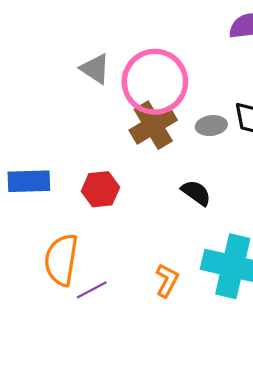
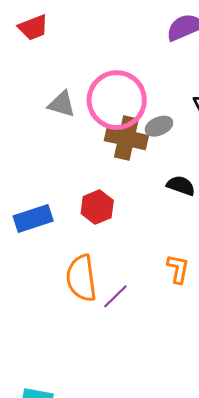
brown cross: (153, 125) -> (126, 138), turned -30
gray ellipse: (211, 126) -> (159, 126), moved

